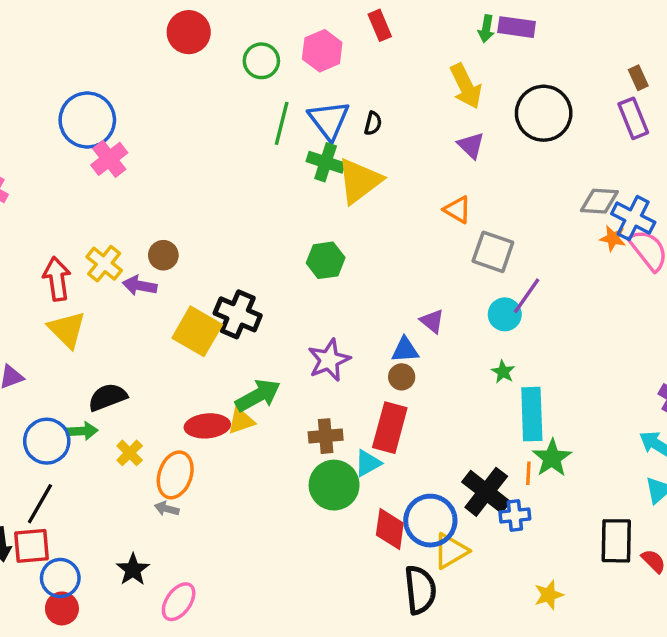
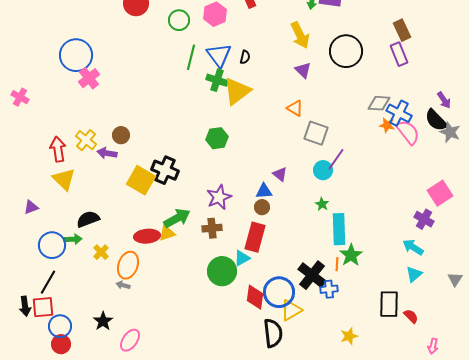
brown rectangle: (638, 78) -> (402, 30), size x1.5
brown cross: (326, 436) -> (212, 228), moved

